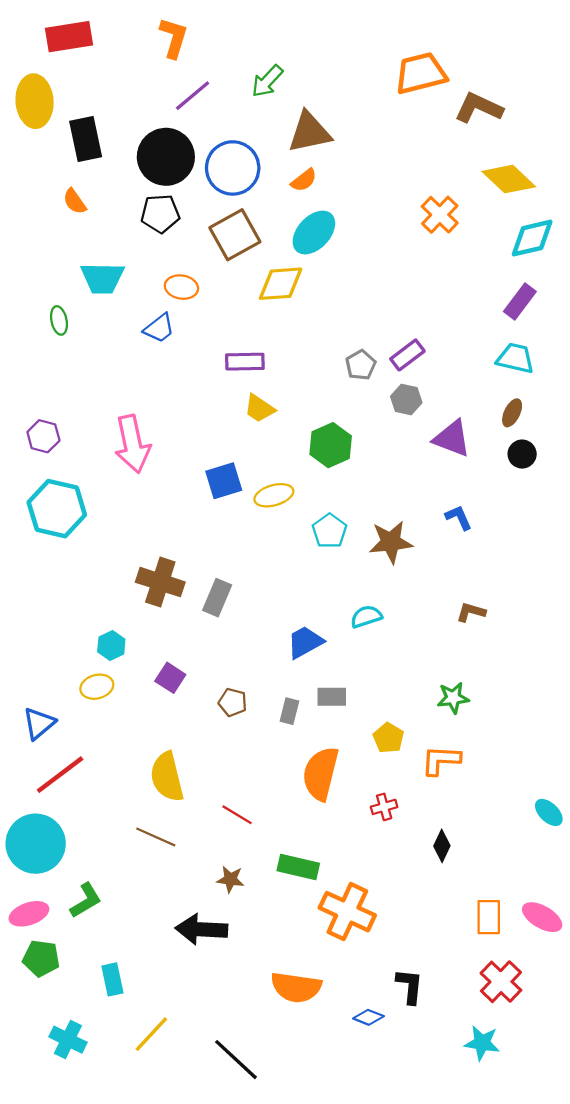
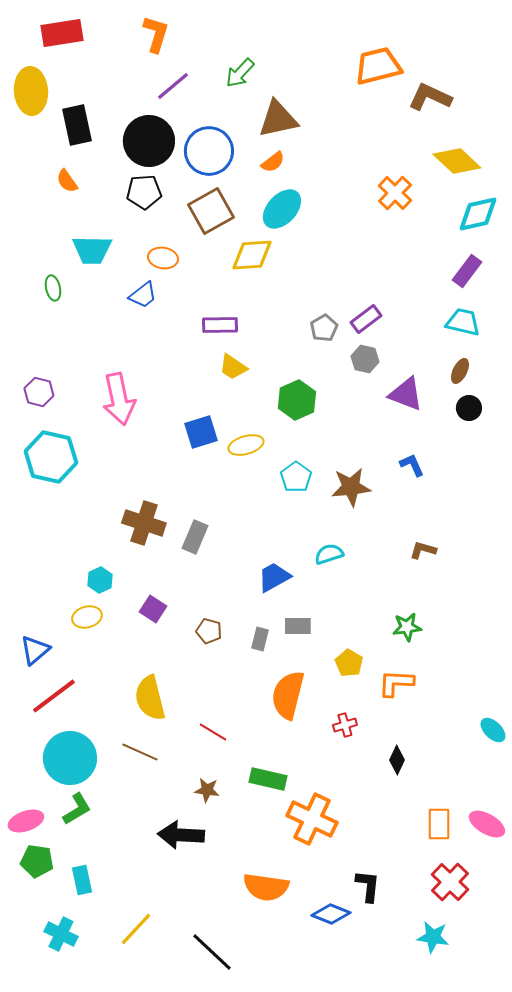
cyan circle: (36, 844) -> (70, 758), moved
cyan rectangle: (112, 979) -> (82, 880), moved
blue diamond: (368, 1017) -> (331, 914), size x1.4

